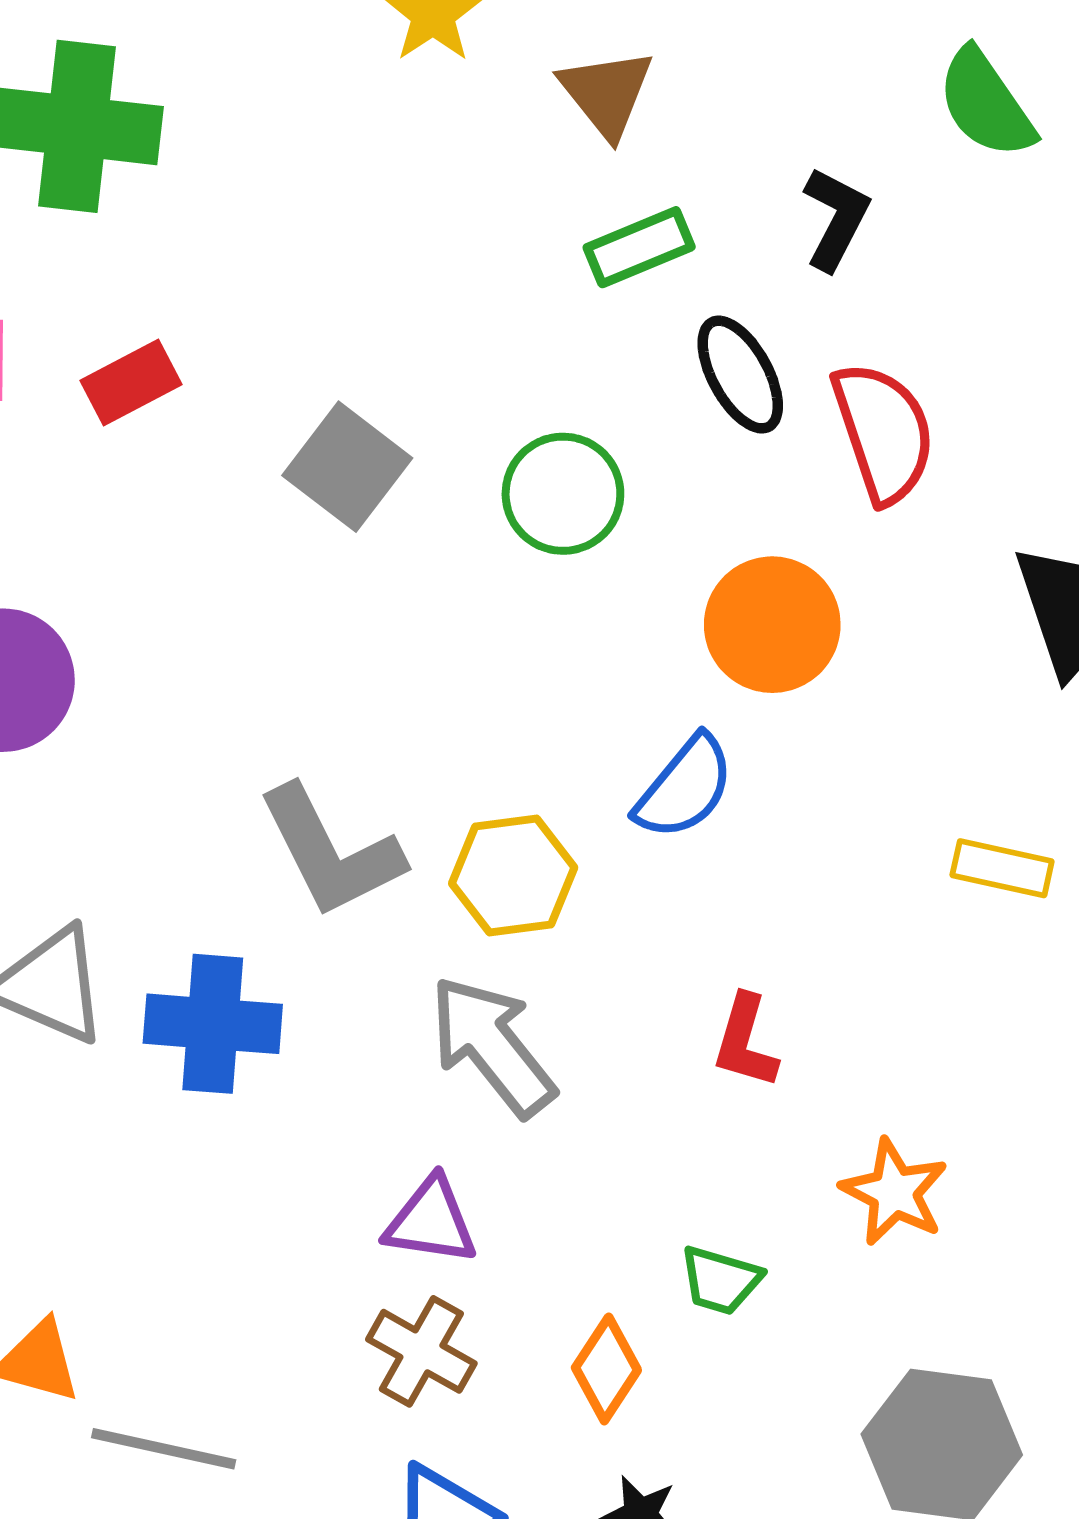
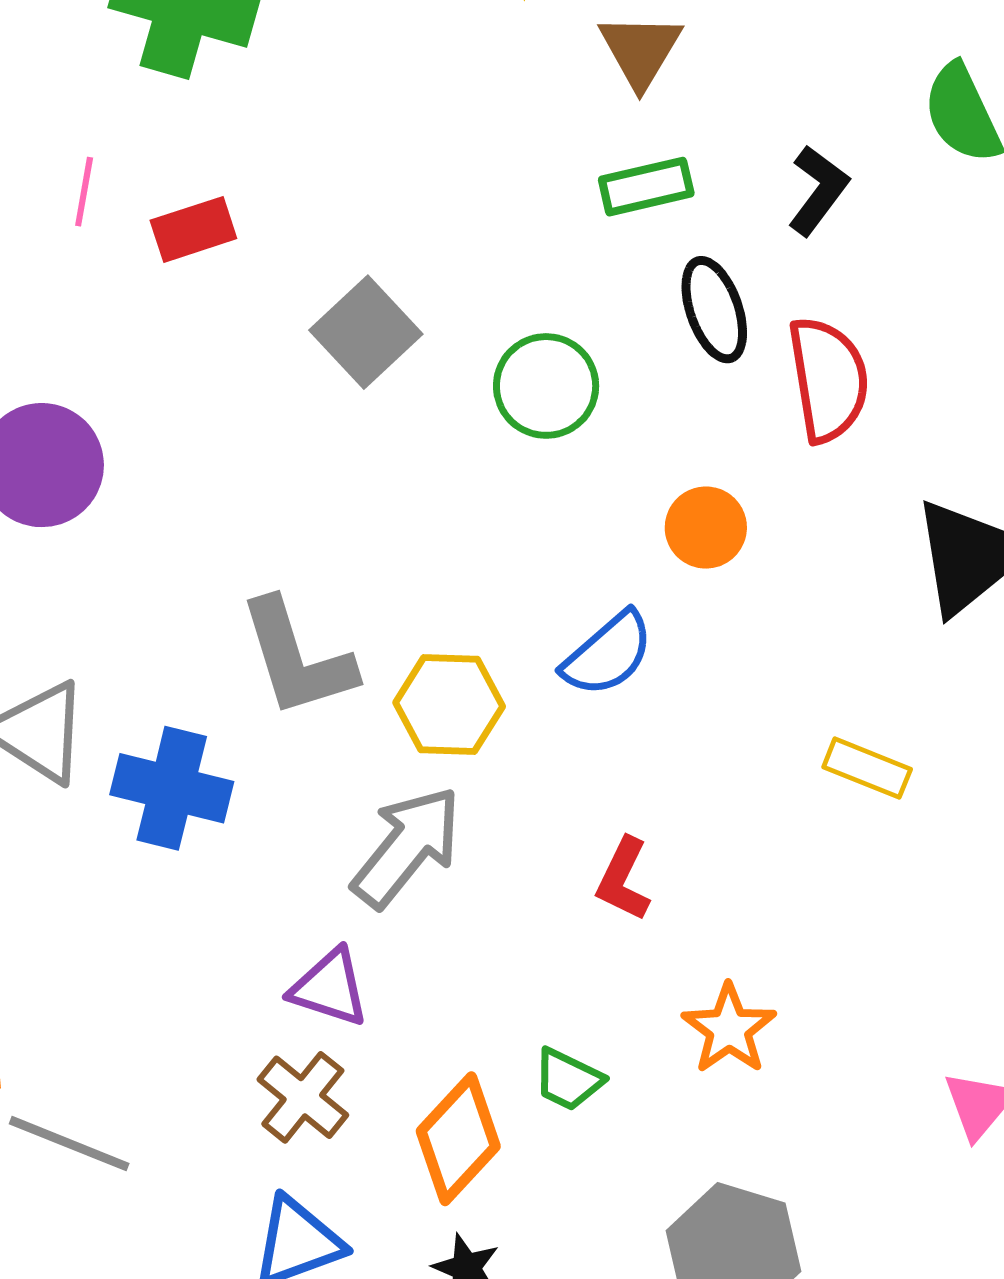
orange circle: (772, 625) -> (706, 528), size x0.7
gray arrow: (492, 1046) -> (407, 847), turned 68
orange diamond: (606, 1369) -> (458, 1139), size x1.4

